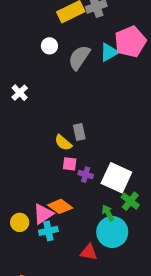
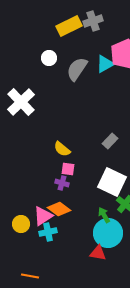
white cross: (20, 93) -> (21, 102), size x1.8
gray rectangle: (79, 132) -> (110, 141), moved, turned 56
purple cross: (86, 175) -> (62, 183), moved
red triangle: (89, 252) -> (98, 253), moved

